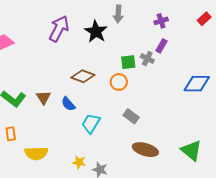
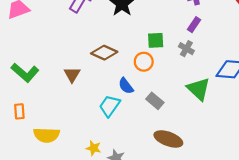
gray cross: (147, 59) -> (186, 49), moved
brown triangle: (43, 97) -> (72, 74), moved
blue semicircle: (68, 104) -> (126, 86), moved
green triangle: (191, 151) -> (199, 89), moved

